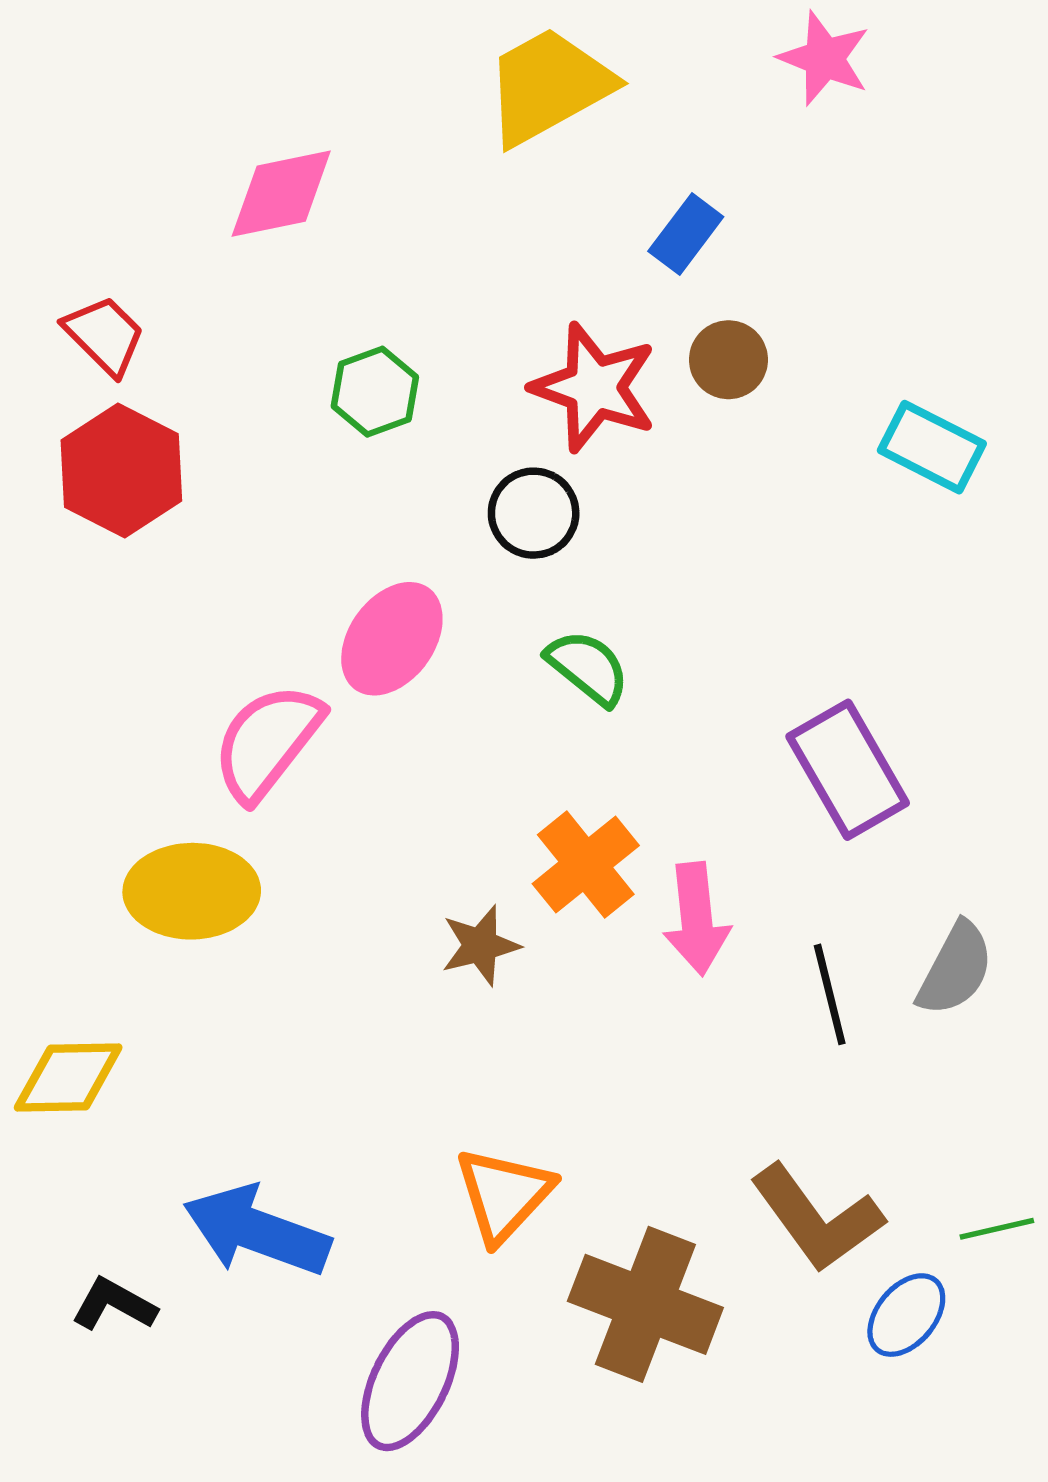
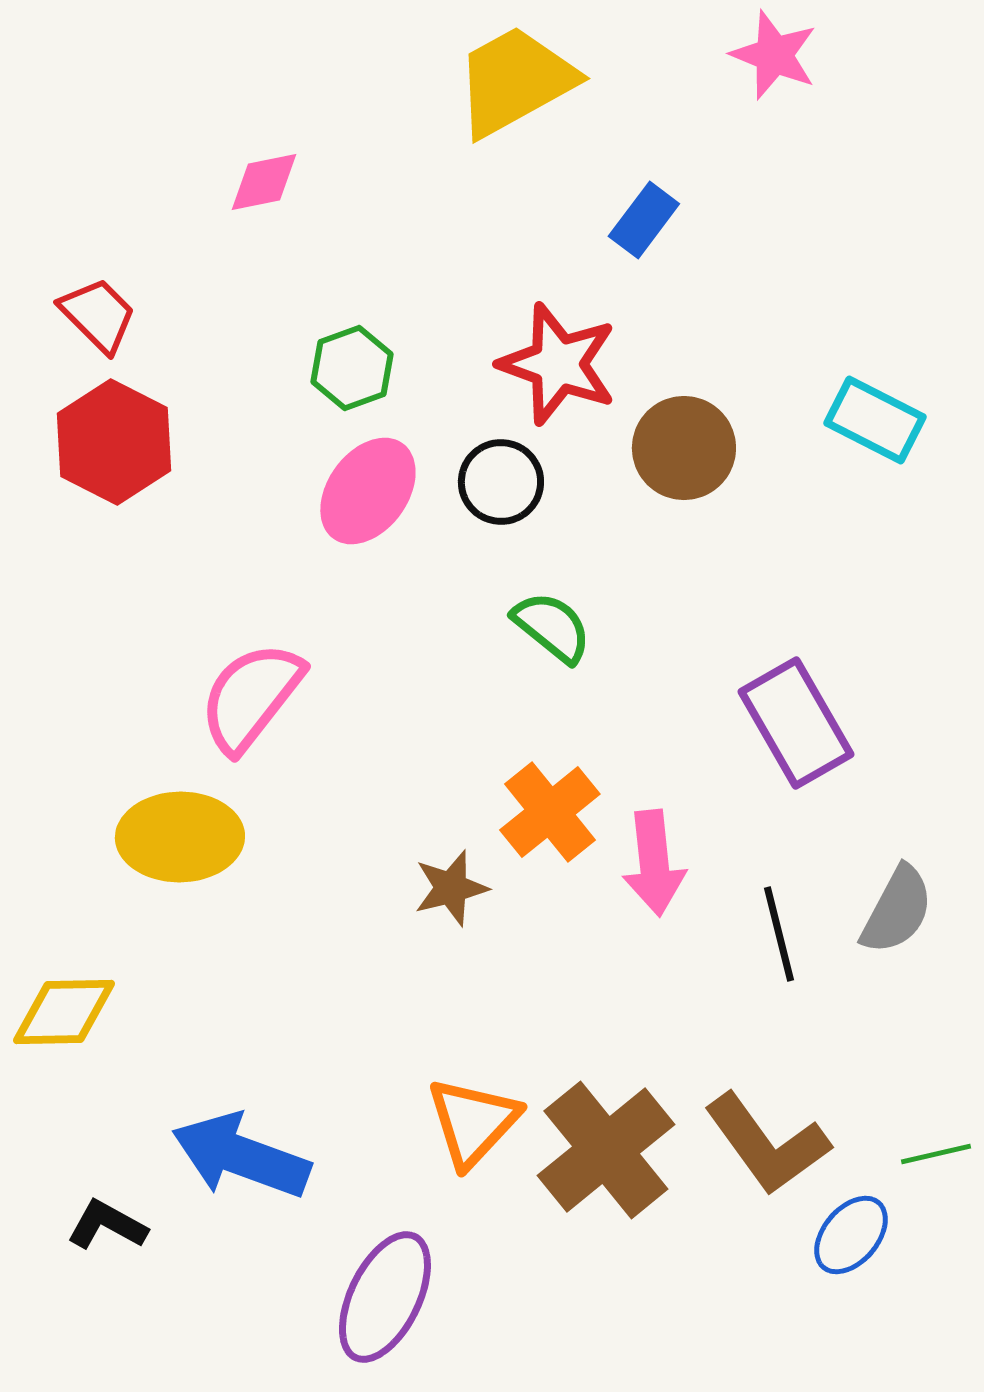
pink diamond: (281, 194) -> (264, 182), size x0.7
brown circle: (728, 360) -> (684, 448), moved, size x1.4
pink ellipse: (392, 639) -> (368, 491), moved
brown cross: (645, 1304) -> (606, 1150), moved, turned 30

